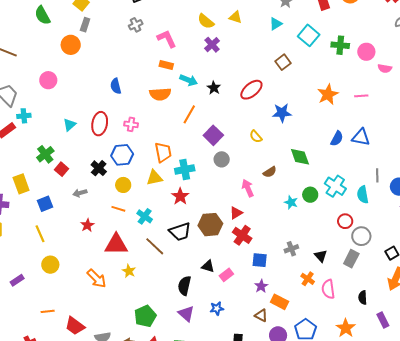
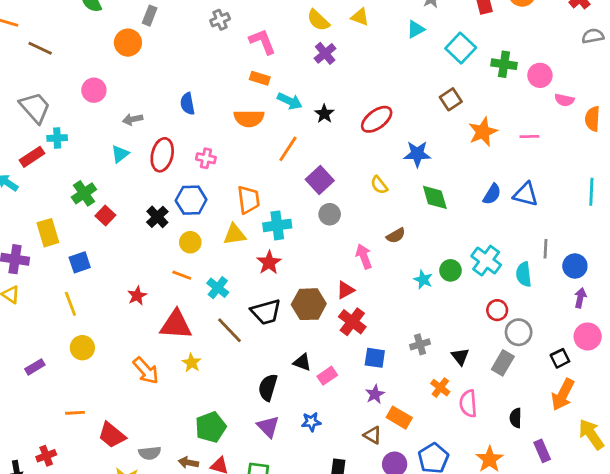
brown square: (283, 62) -> (451, 99), moved
green diamond: (300, 157) -> (435, 197), moved
gray arrow: (80, 193) -> (133, 119), moved

